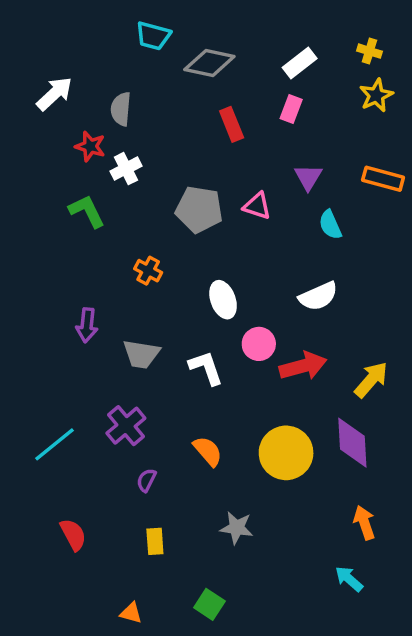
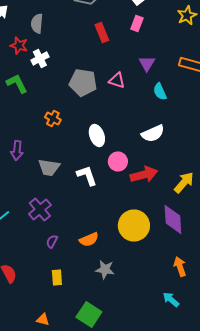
orange semicircle: (208, 451) -> (89, 240), moved, turned 108
green square: (209, 604) -> (89, 314), size x1.4

